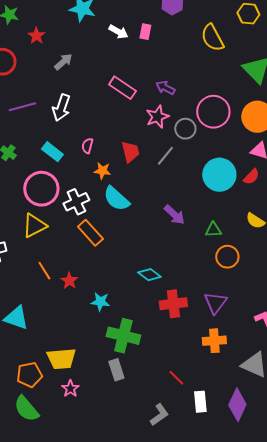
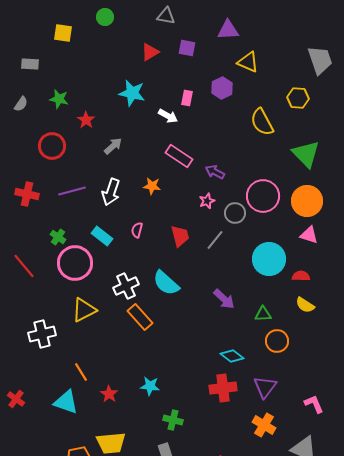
pink rectangle: (145, 32) -> (187, 98), moved
pink rectangle: (122, 88) -> (179, 156), moved
pink star: (157, 117) -> (207, 201), size x0.7
orange star: (102, 171) -> (152, 186), moved
red semicircle: (251, 177) -> (301, 276), moved, turned -132
pink circle: (41, 189) -> (75, 263), moved
orange line: (44, 271) -> (81, 372), moved
cyan diamond: (149, 275) -> (232, 356), moved
red star: (69, 281) -> (109, 394), moved
green cross: (123, 336) -> (173, 420), size x0.6
orange cross: (214, 341) -> (264, 425), turned 35

